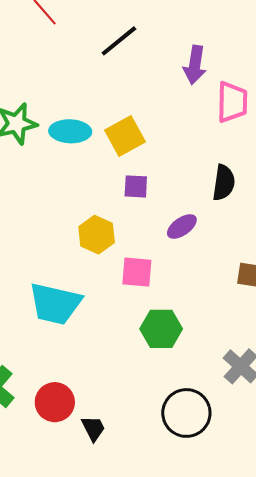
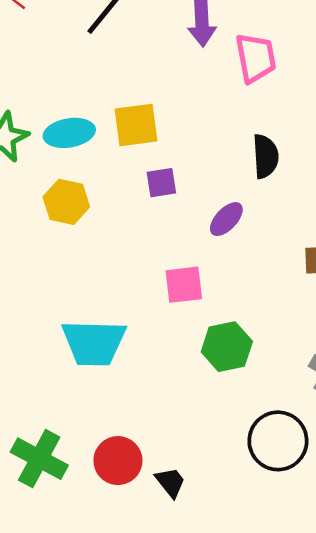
yellow square: (125, 136) -> (136, 125), turned 33
yellow hexagon: (97, 235) -> (66, 202), moved

